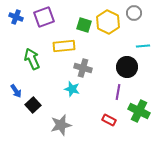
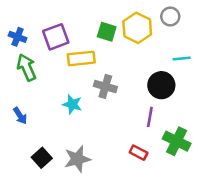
blue cross: (16, 17) -> (18, 37), moved
purple square: (44, 17) -> (56, 37), moved
green arrow: (32, 59) -> (26, 67), moved
cyan star: (72, 89) -> (72, 104), moved
black square: (33, 105) -> (42, 158), moved

